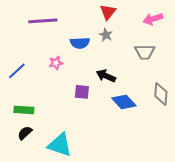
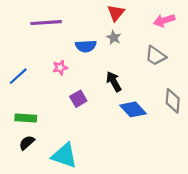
gray trapezoid: (145, 52) -> (156, 56), turned 35
black arrow: (106, 76) -> (114, 82), turned 36
purple square: (82, 92) -> (78, 99), moved, turned -35

